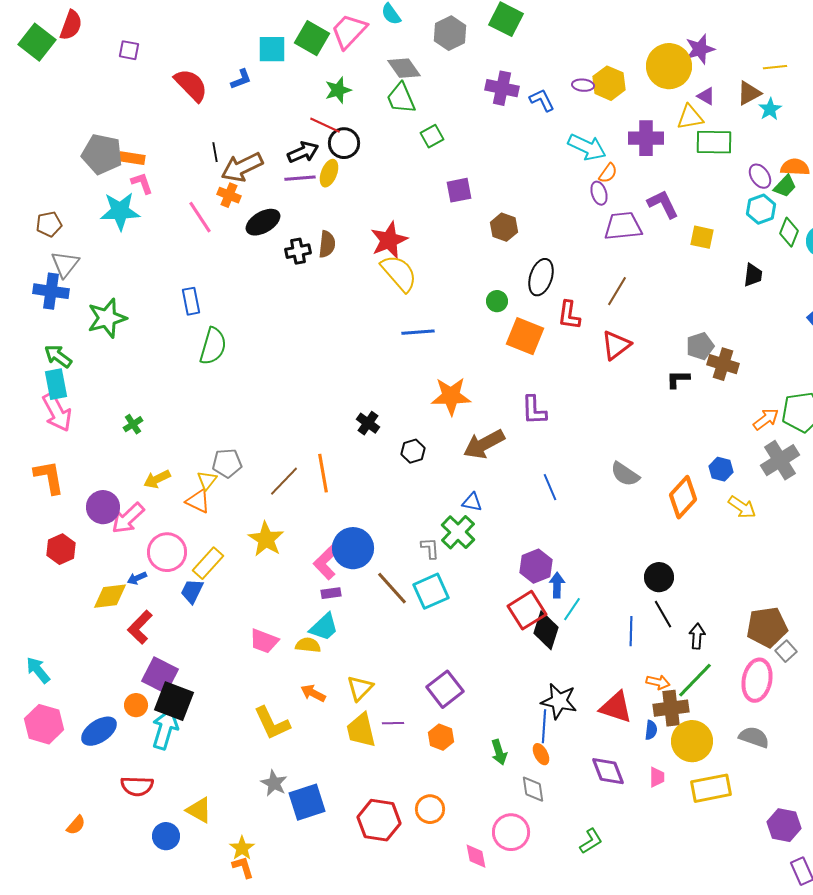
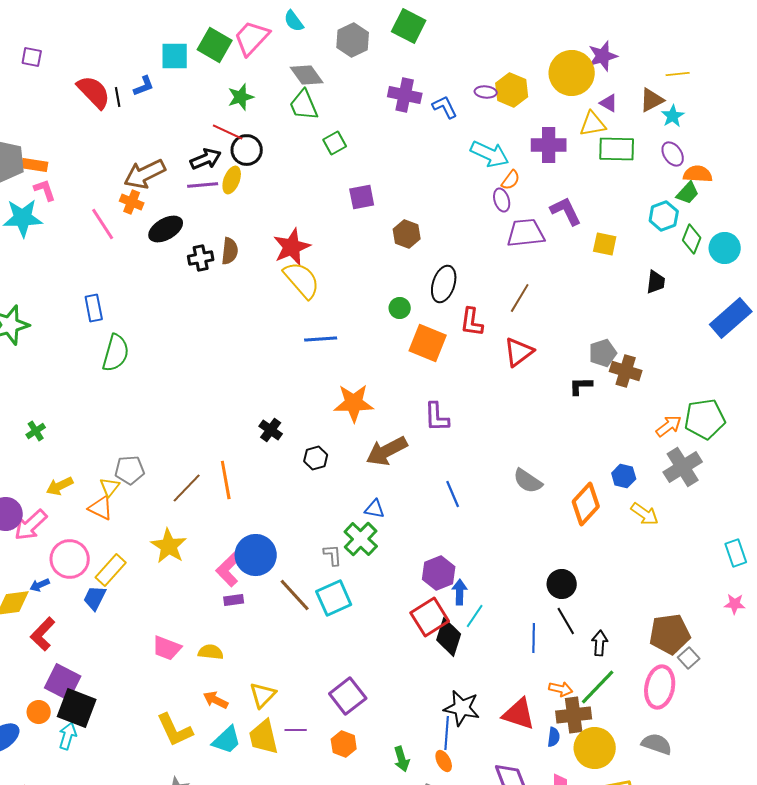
black line: (215, 152) -> (118, 97), moved
purple ellipse: (760, 176) -> (673, 154), moved
cyan trapezoid: (324, 627) -> (227, 740), moved
cyan arrow: (165, 729) -> (68, 736), size x0.7

